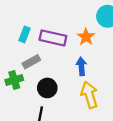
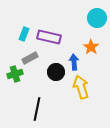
orange star: (86, 37) -> (91, 47), moved
black circle: (47, 88) -> (56, 72), moved

